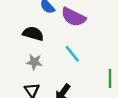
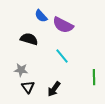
gray star: (34, 62) -> (21, 70), moved

